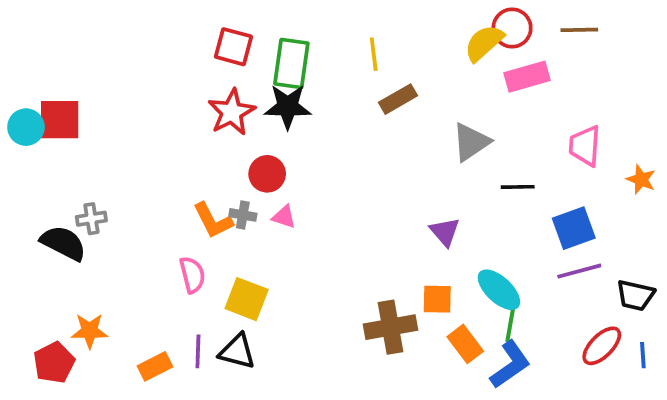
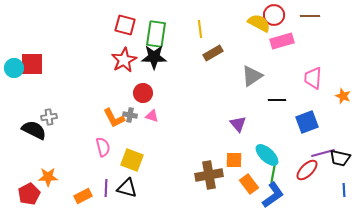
yellow semicircle: (484, 43) -> (259, 23), turned 70
purple line: (579, 271) -> (323, 153), moved
red ellipse: (602, 346) -> (307, 170), moved

